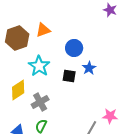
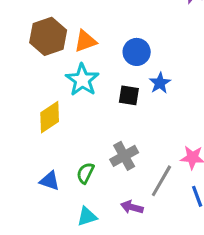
orange triangle: (43, 30) -> (85, 41), moved
gray cross: (40, 102) -> (124, 156), moved

